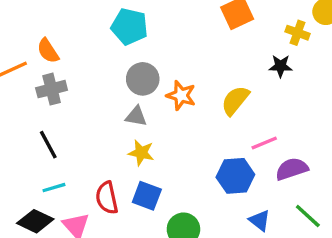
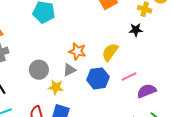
gray circle: (143, 79) -> (39, 70), moved
gray triangle: (136, 116) -> (69, 70), moved, turned -32
blue hexagon: (235, 176) -> (98, 78), moved

